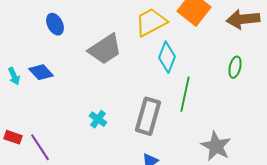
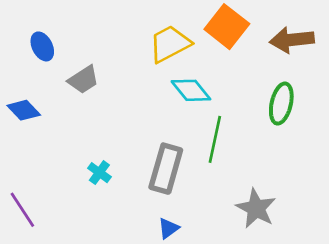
gray trapezoid: (105, 49) -> (83, 80), moved, size x0.7
cyan diamond: (167, 57) -> (191, 90), turned -60
green ellipse: (235, 67) -> (281, 104), size x1.4

